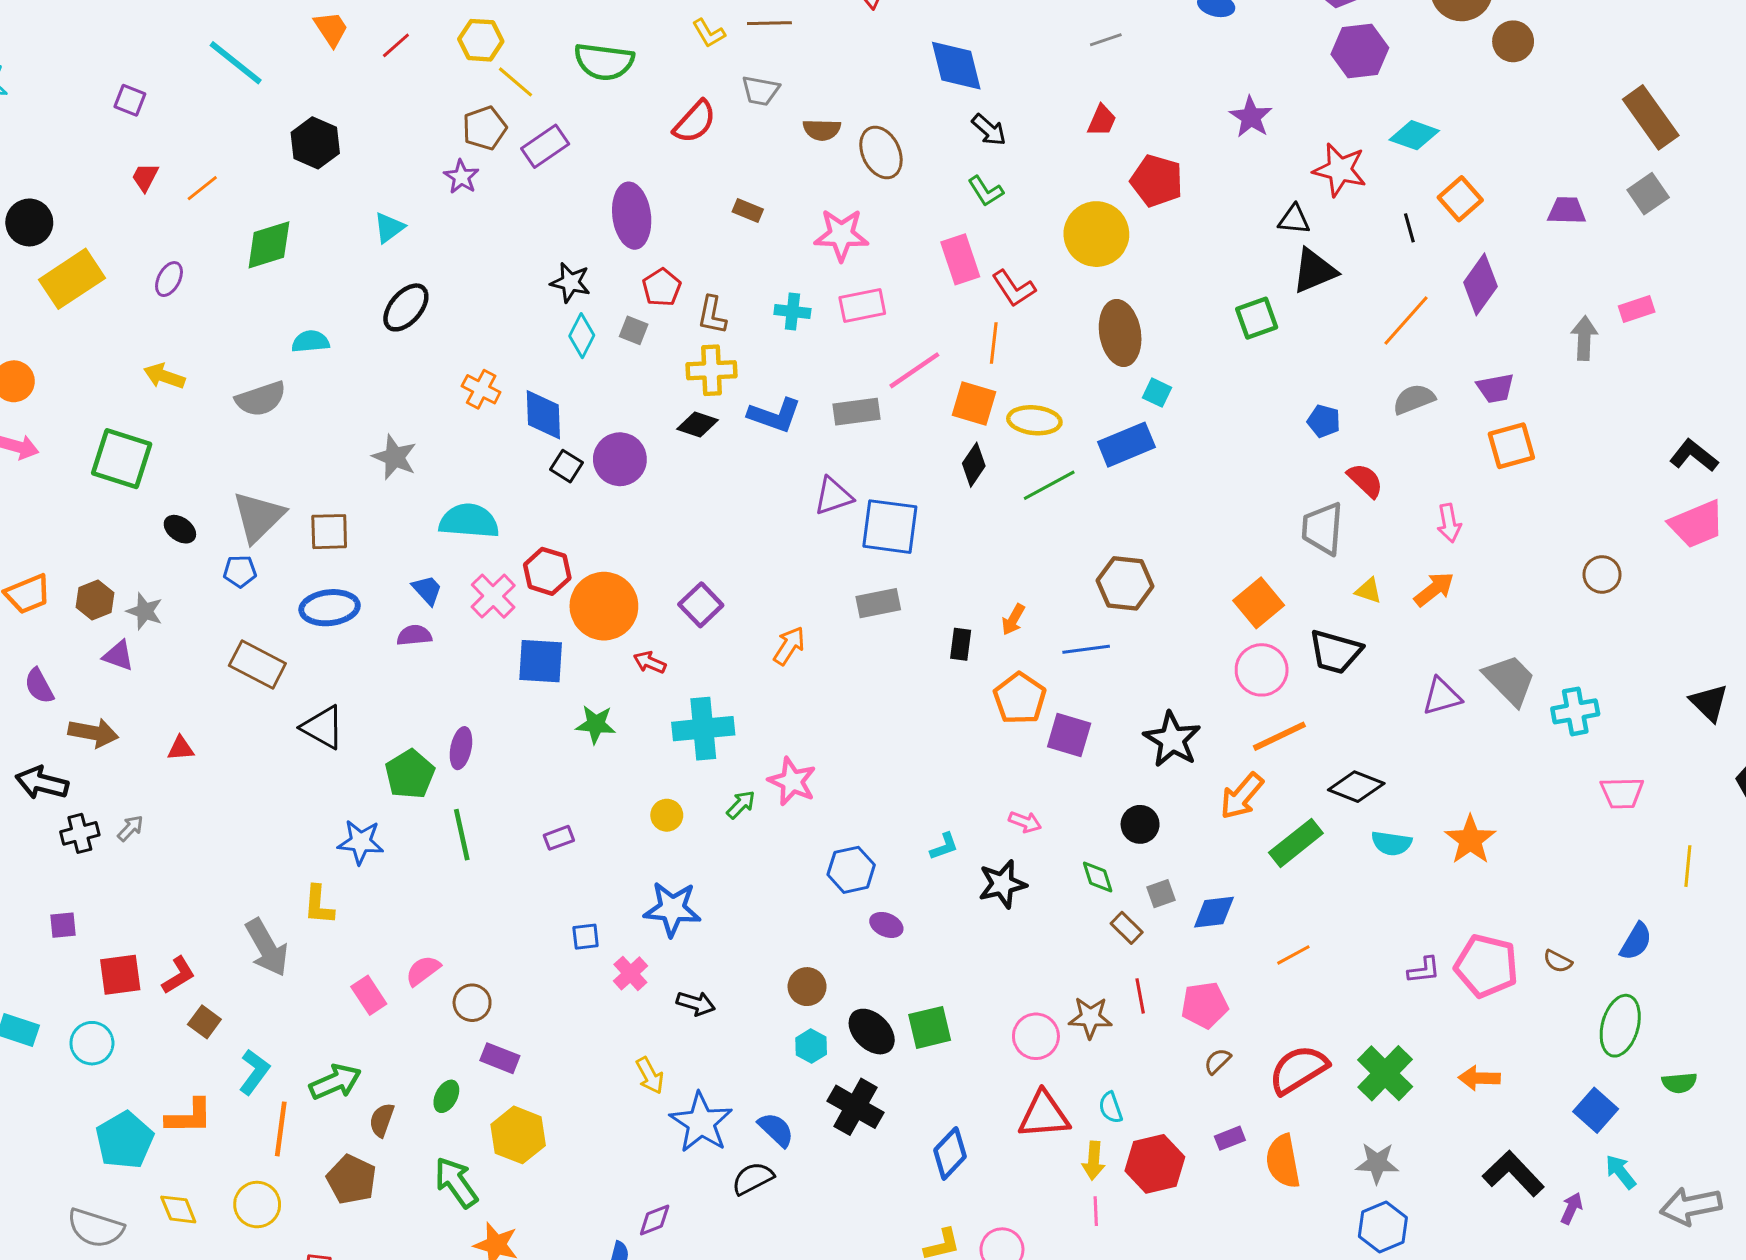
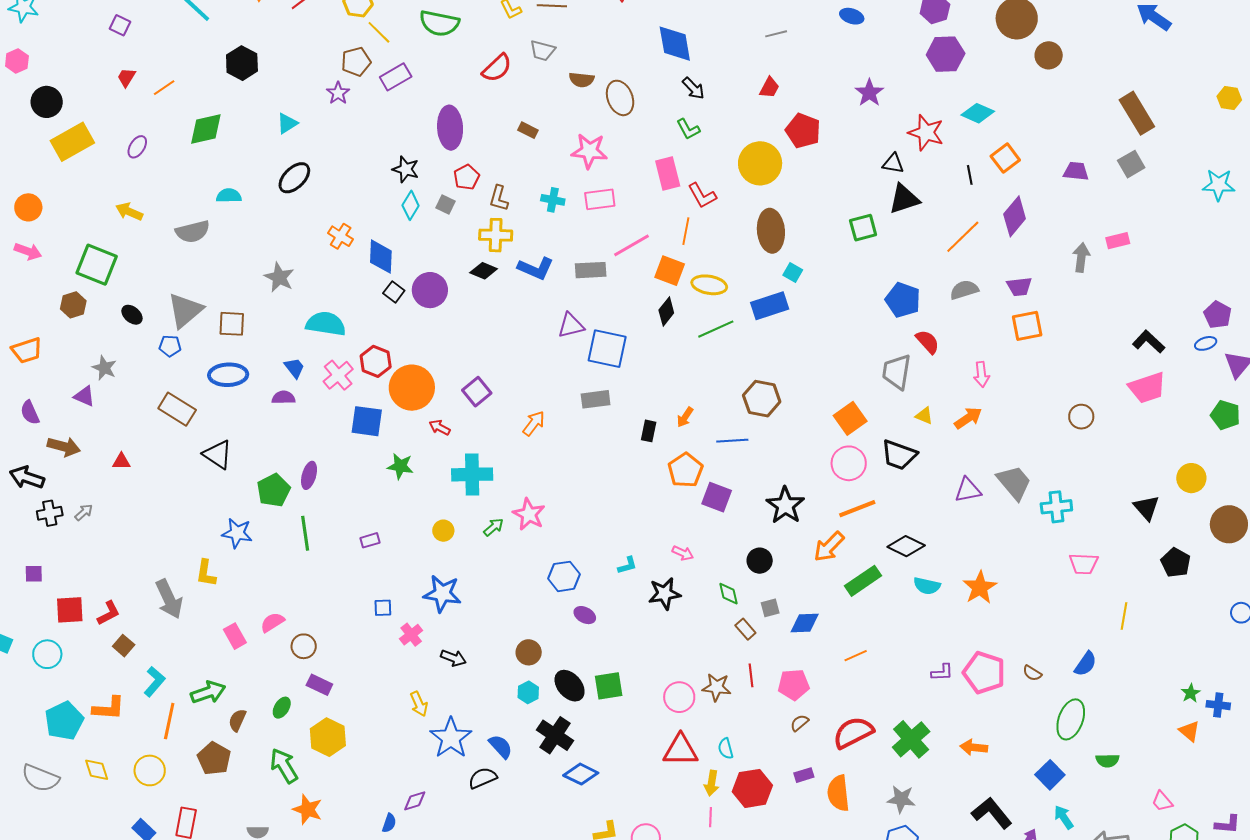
blue pentagon: (1324, 421) -> (903, 300), size x1.6
brown hexagon: (95, 600) -> (73, 305), moved
blue diamond: (950, 1153) -> (581, 774), moved, turned 68

